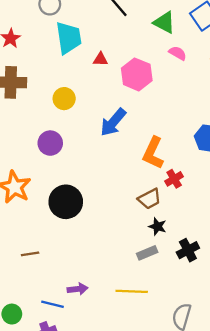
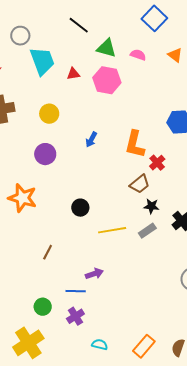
green triangle: (164, 22) -> (106, 48), moved
blue arrow: (113, 122) -> (91, 140), moved, size x0.6
black circle: (66, 202) -> (80, 208), moved, size x0.6
brown line: (30, 254) -> (48, 252), turned -42
yellow line: (132, 291) -> (112, 230), moved

